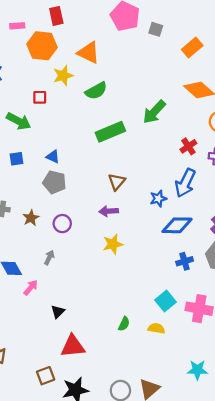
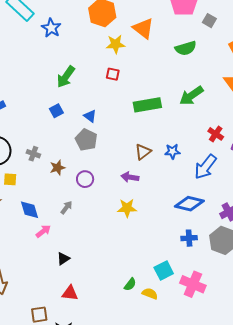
green semicircle: (96, 91) -> (186, 48), moved
red square: (40, 97) -> (113, 74), moved
green arrow: (19, 121) -> (66, 77), turned 85
red cross: (188, 146) -> (216, 134), turned -35
blue square: (17, 159) -> (56, 111), turned -32
blue star: (158, 199) -> (172, 151), moved
green semicircle: (124, 324) -> (130, 284), moved
red triangle: (73, 346) -> (70, 293), size x0.7

